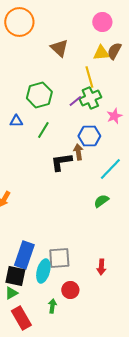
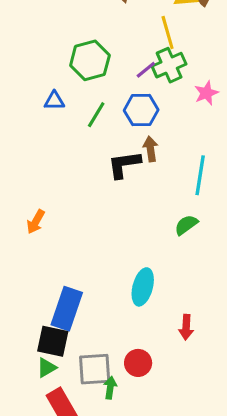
blue hexagon: (89, 136) -> (141, 110), moved
cyan line: (110, 169) -> (200, 175), turned -35
gray square: (59, 258) -> (95, 369), moved
cyan ellipse: (43, 271) -> (143, 287), moved

